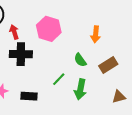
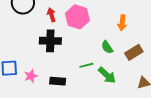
red arrow: (14, 32) -> (51, 15), moved
green line: (59, 79) -> (86, 65), turned 32
green arrow: (80, 89) -> (107, 75), turned -60

